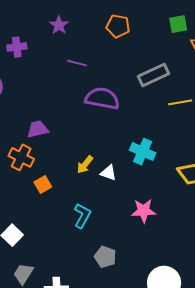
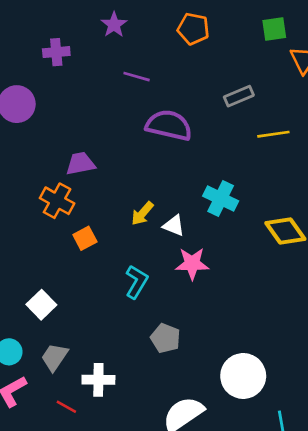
gray rectangle: (154, 75) -> (239, 96), size x0.7
pink star: (144, 211) -> (192, 264), moved

